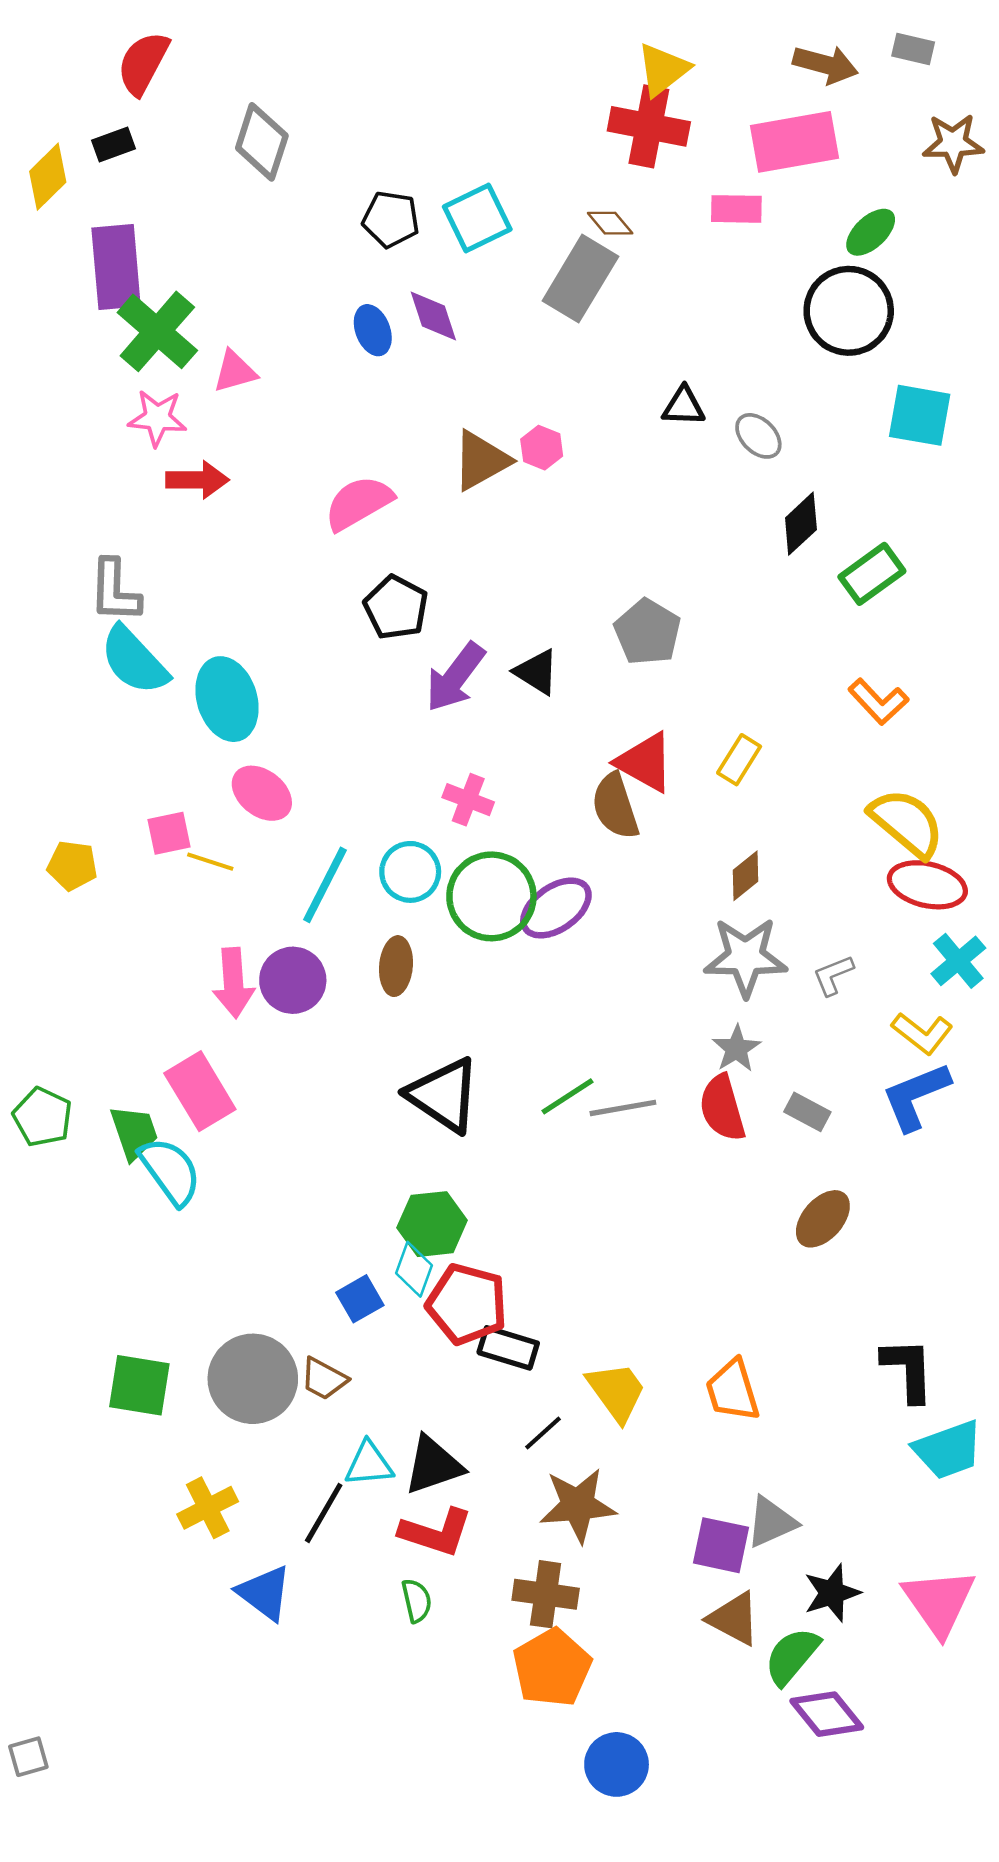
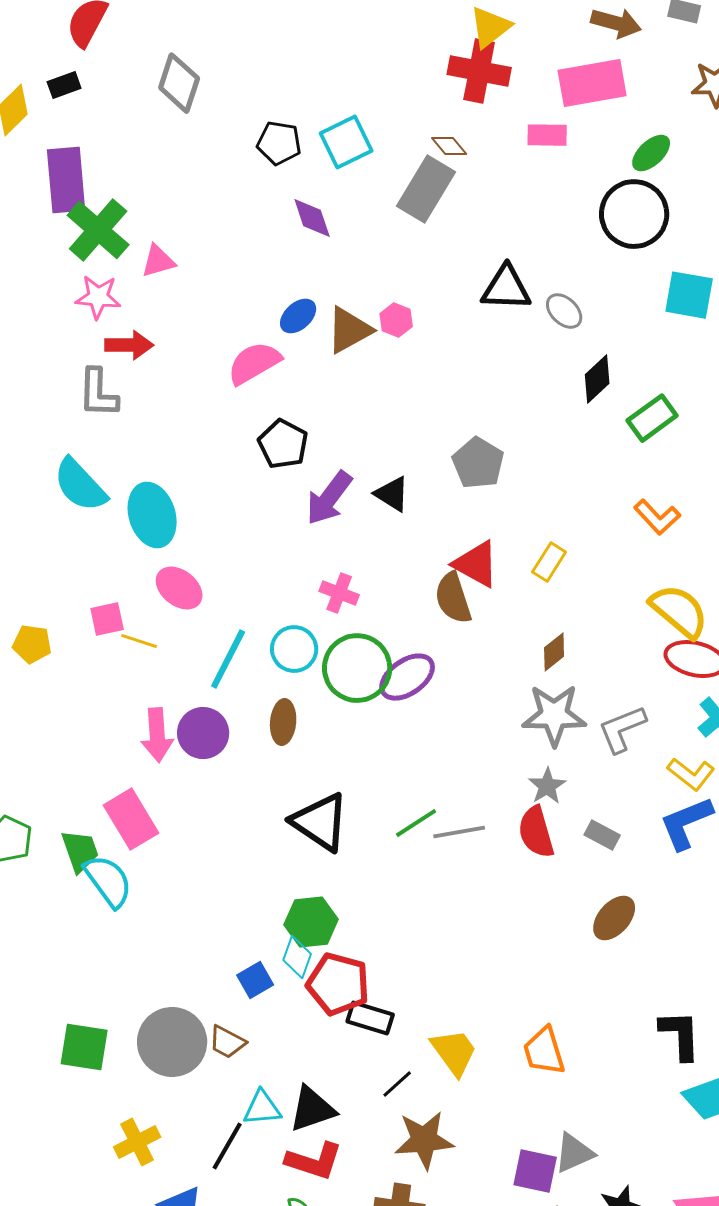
blue ellipse: (373, 330) -> (298, 316), moved, turned 69
black triangle: (684, 406) -> (506, 288), size x1.5
gray L-shape: (115, 591) -> (98, 393), moved
gray L-shape: (833, 975) -> (622, 729), size x1.5

